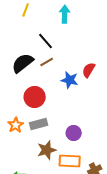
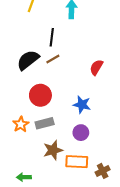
black line: (46, 41) -> (52, 37), turned 48
blue star: (70, 80) -> (82, 105), moved

